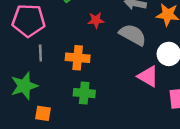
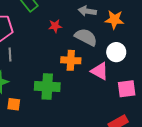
orange cross: (78, 58) -> (71, 60), moved
green cross: (84, 93) -> (47, 87), size x1.4

